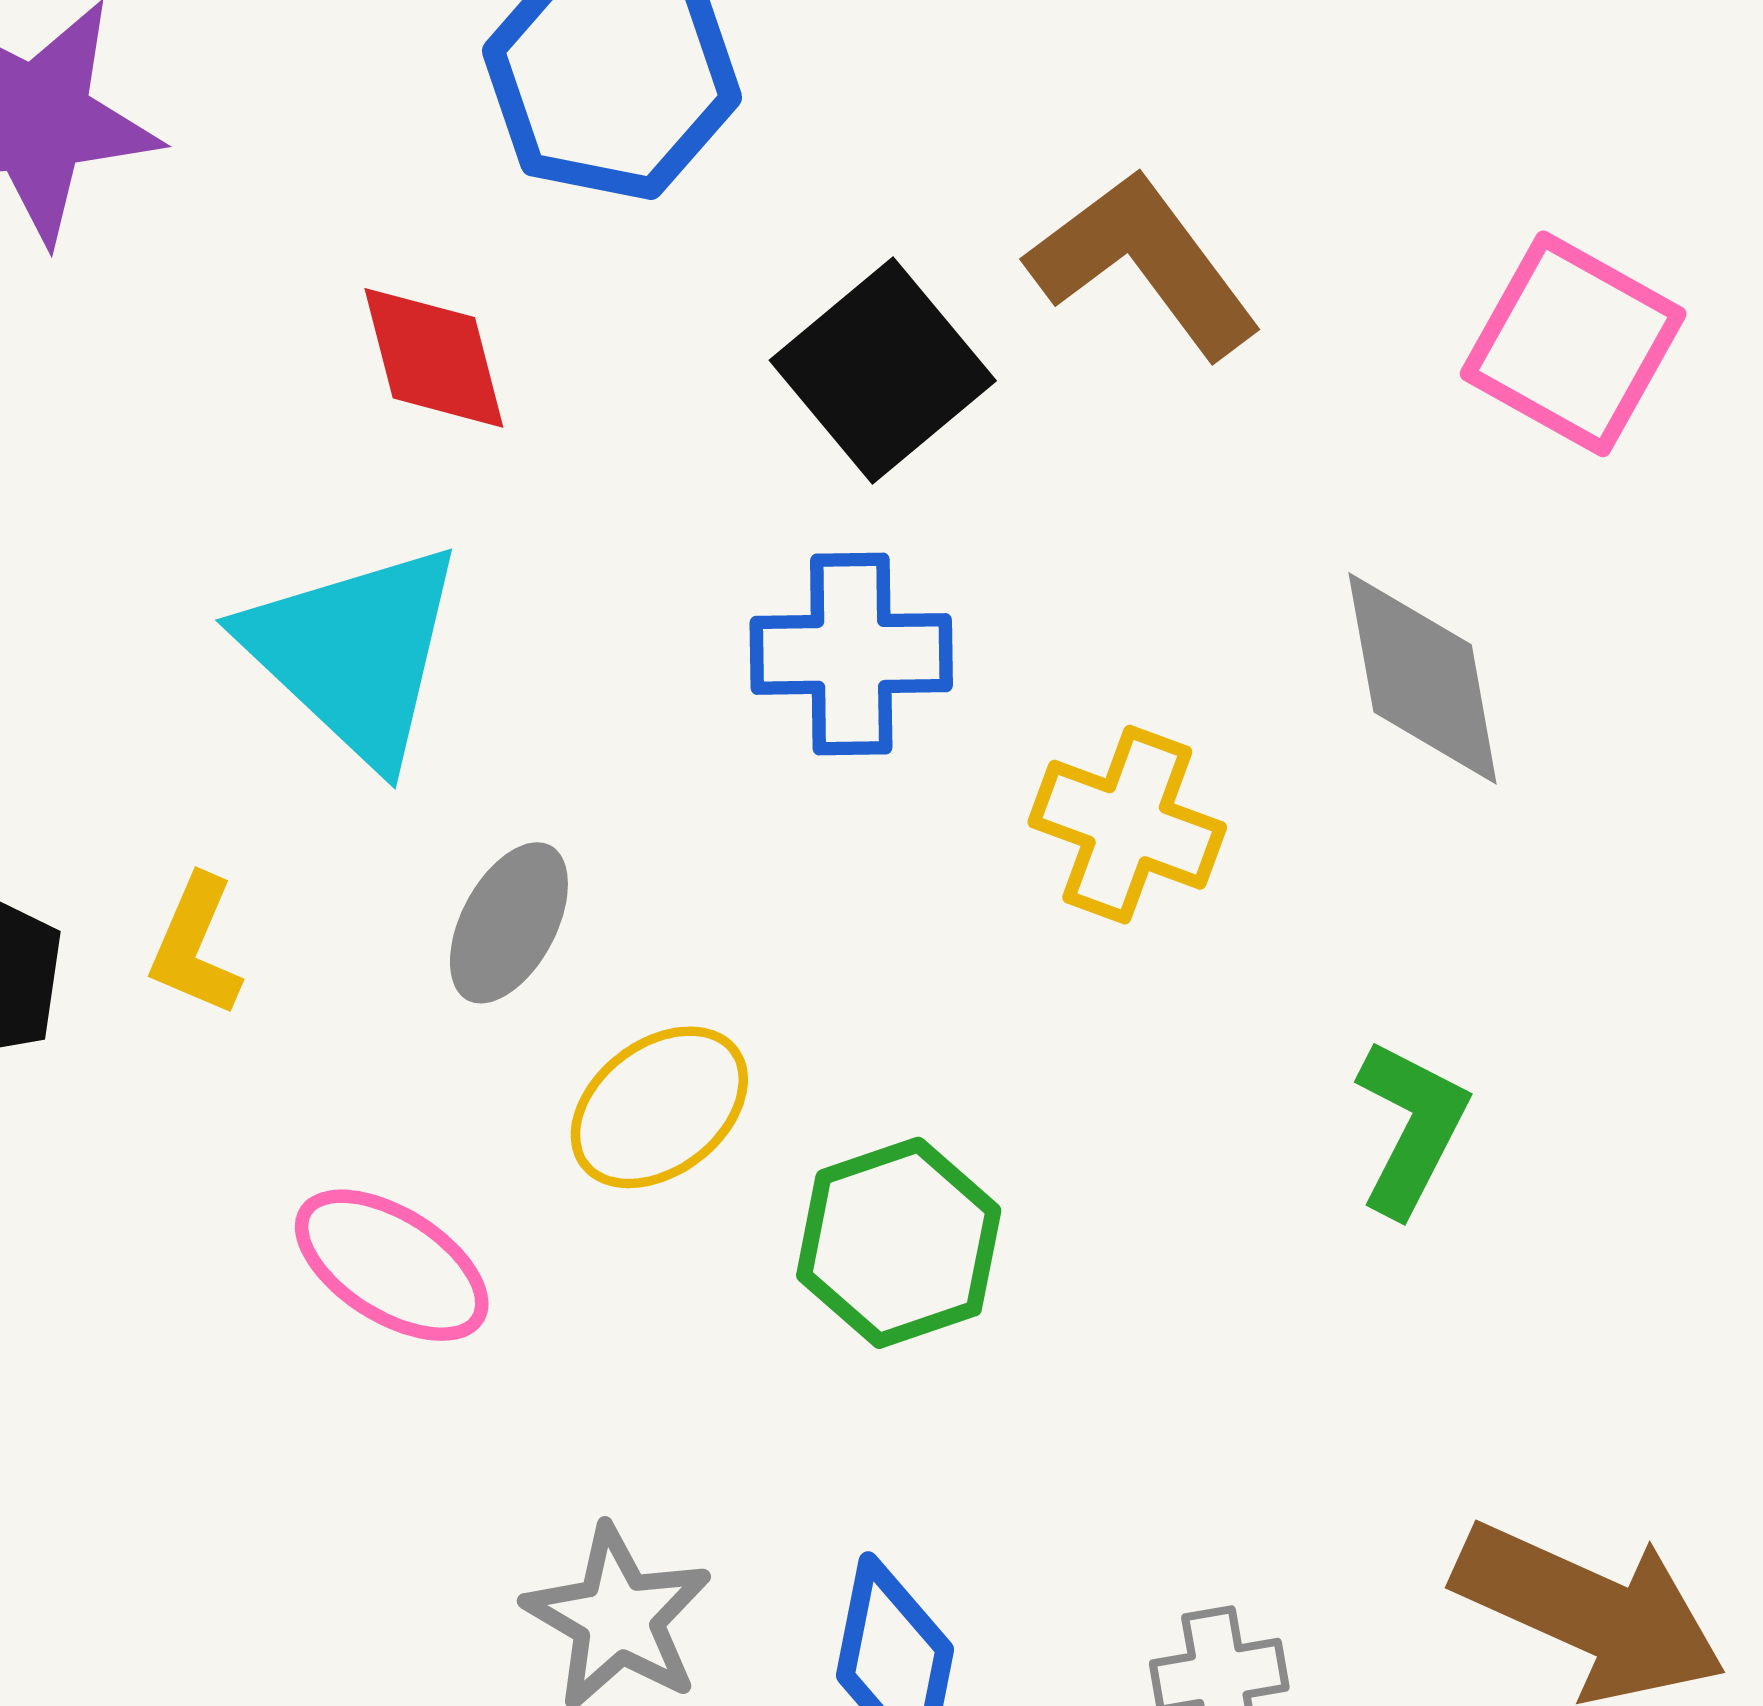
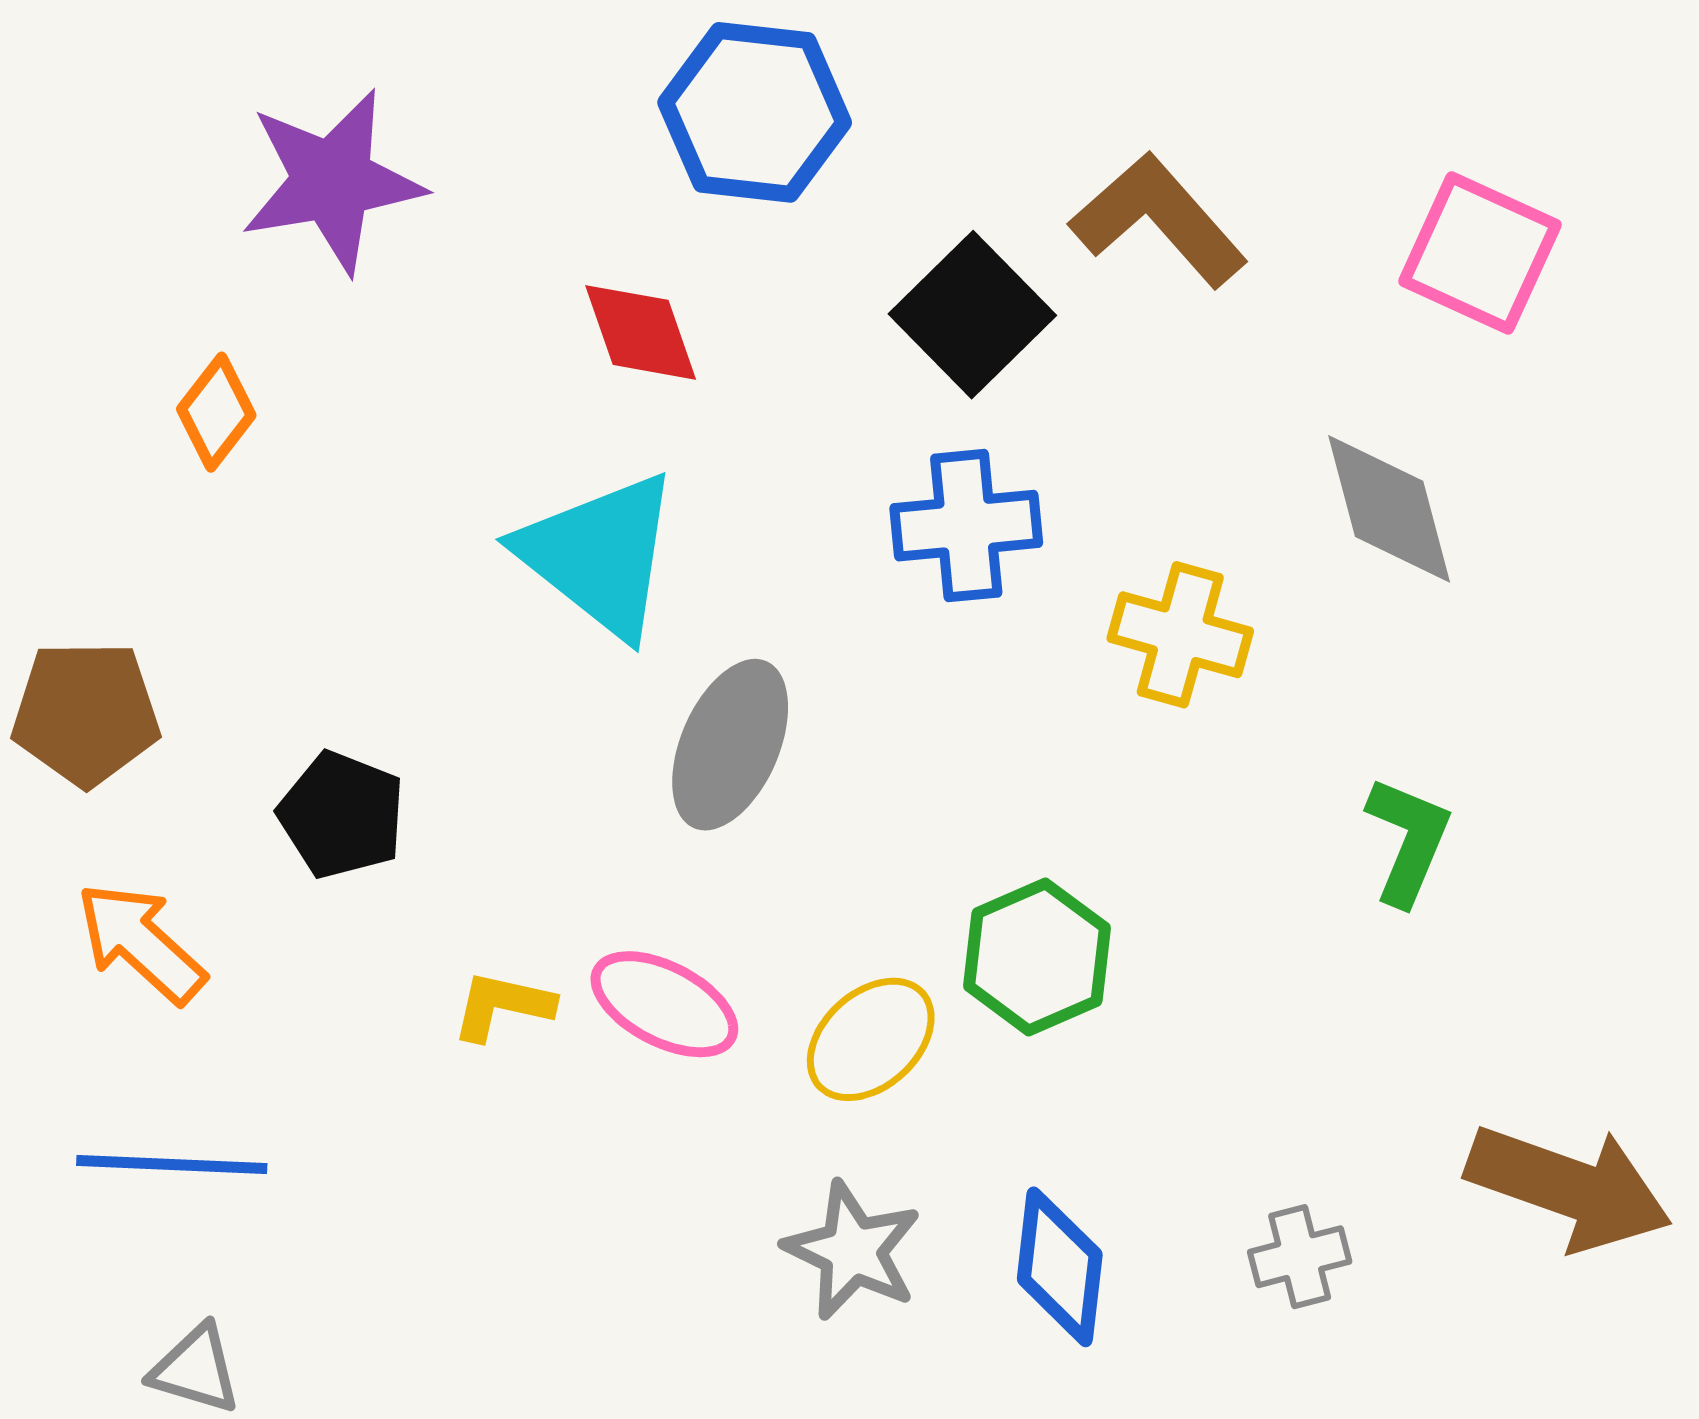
gray ellipse: (509, 923) -> (730, 745), size x1.4
yellow L-shape: (196, 946) -> (502, 1006), moved, turned 84
yellow ellipse: (659, 1107) -> (871, 1039), moved

